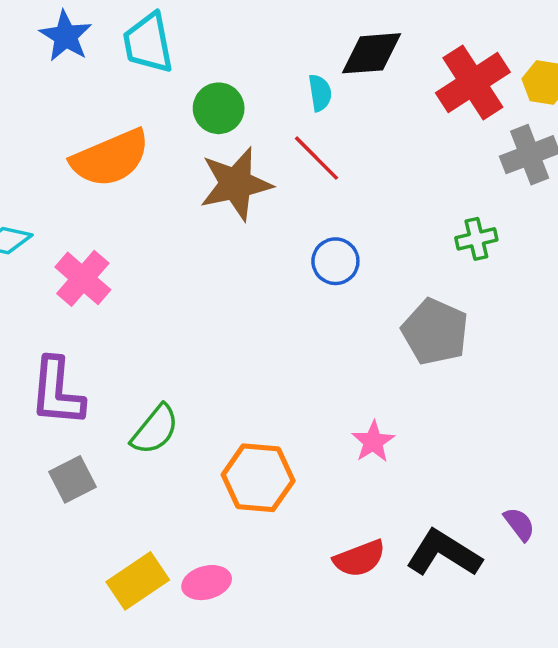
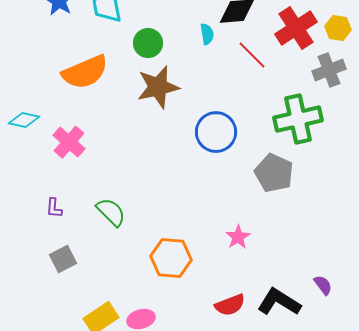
red line: (317, 158) -> (252, 55), moved
green cross: (476, 239) -> (298, 119), size x2.0
blue circle: (335, 261) -> (216, 132), size x1.5
purple L-shape: (57, 392) -> (54, 208), size x0.5
green semicircle: (155, 430) -> (111, 212), moved, turned -84

